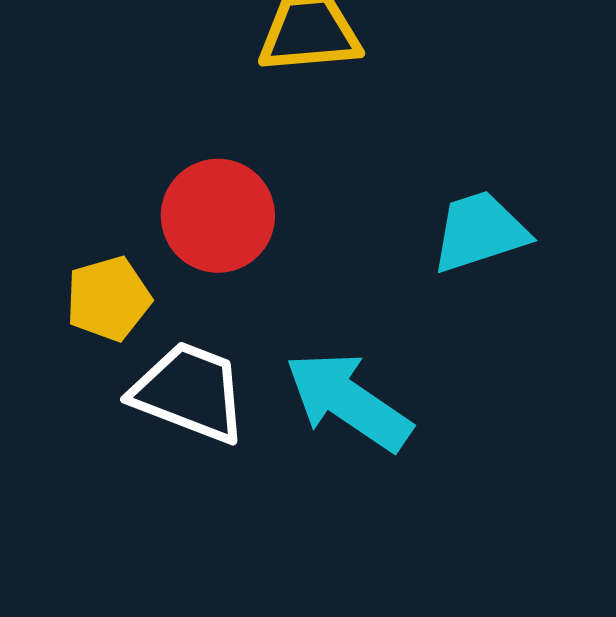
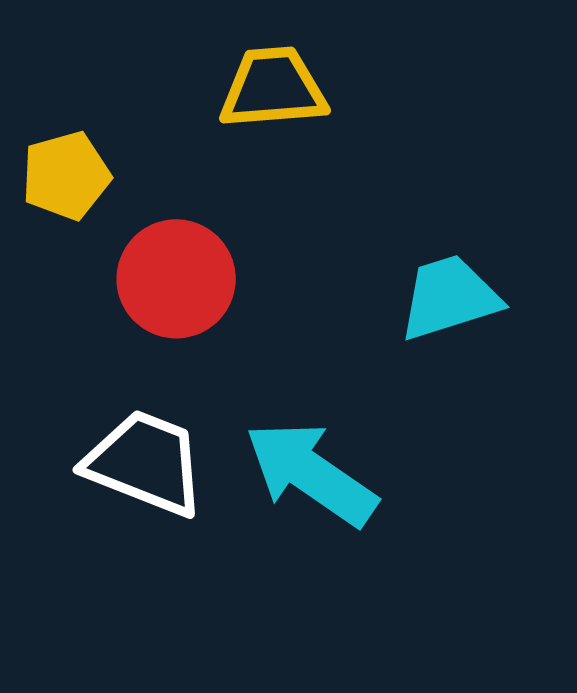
yellow pentagon: (108, 299) -> (66, 176), moved

